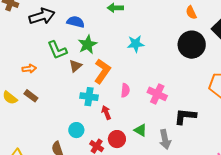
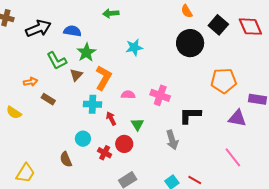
pink semicircle: (125, 90) -> (128, 95), turned -88
brown rectangle: (31, 96) -> (48, 99), moved
green triangle: (140, 130) -> (137, 124), moved, turned 32

